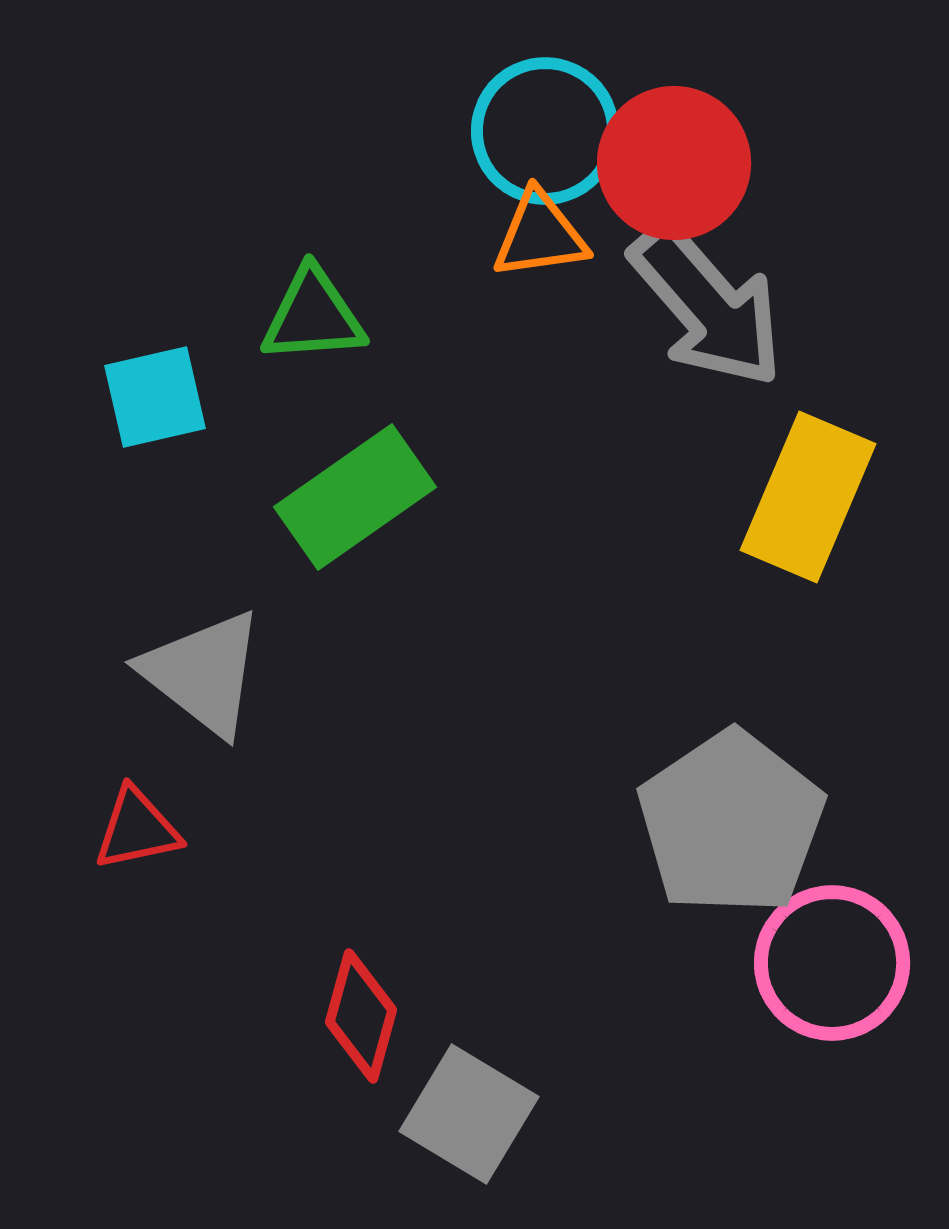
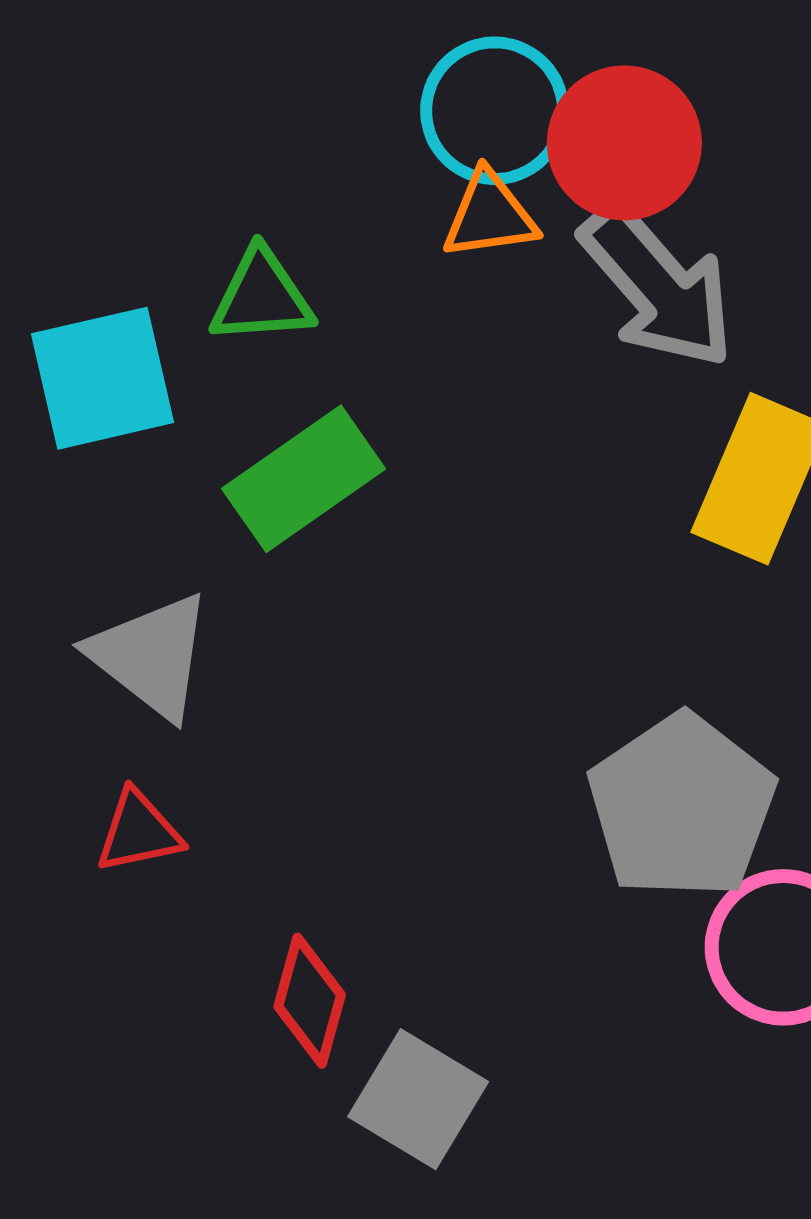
cyan square: (155, 397) -> (102, 378), size x1.4
red triangle: (137, 829) -> (139, 832), moved

